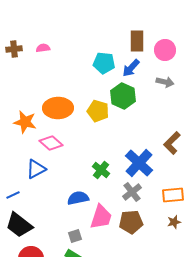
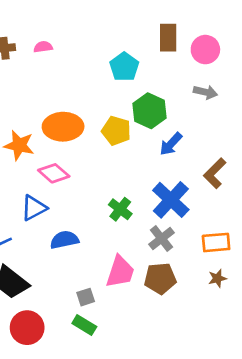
cyan pentagon: (104, 63) -> (124, 67), turned 30
blue arrow: (131, 68) -> (171, 144), moved
blue semicircle: (78, 198) -> (64, 240), moved

